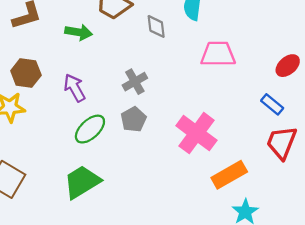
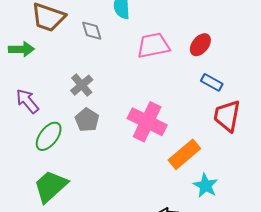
red ellipse: (288, 66) -> (200, 45), moved

